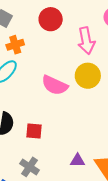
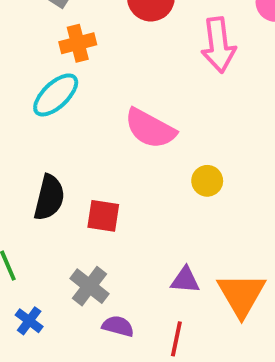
yellow circle: (88, 76) -> (207, 181), moved, size x0.6

